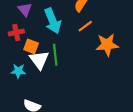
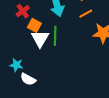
red cross: (16, 32) -> (23, 11), turned -32
cyan star: (18, 71) -> (16, 65), moved

